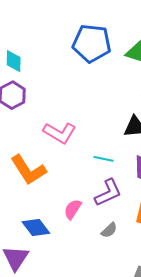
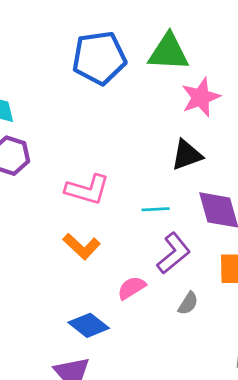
orange L-shape: (28, 170) -> (82, 246), moved, size x0.7
pink semicircle: (73, 209) -> (132, 288), turned 40

